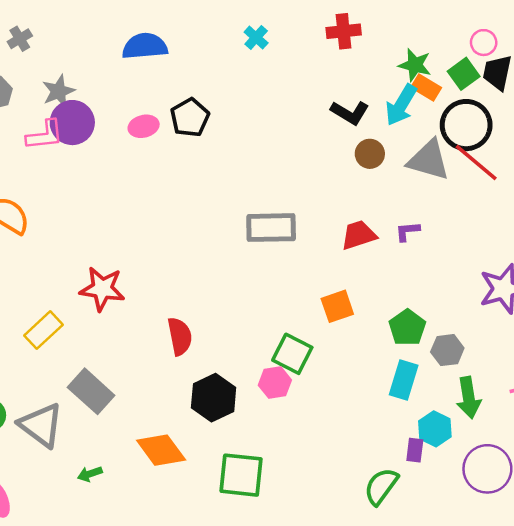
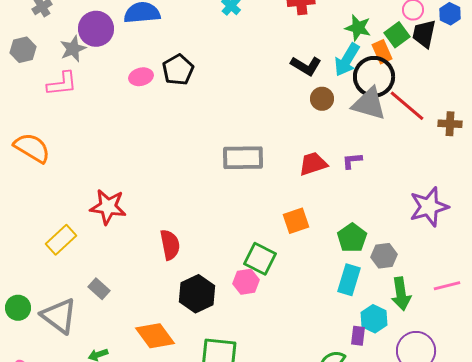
orange rectangle: (426, 88) -> (382, 52), moved, turned 35
purple circle: (72, 123) -> (96, 29), moved
black circle: (466, 125) -> (374, 77), moved
gray rectangle: (91, 391) -> (99, 289), size x0.6

